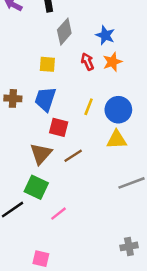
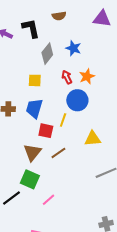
blue star: (105, 35) -> (73, 48), moved
yellow line: (89, 107) -> (63, 120), moved
blue circle: (118, 110) -> (77, 100), moved

